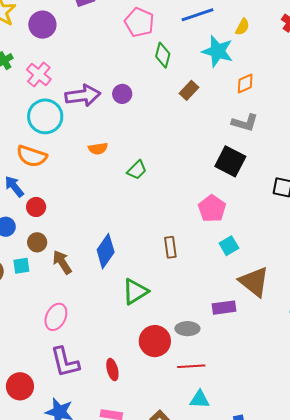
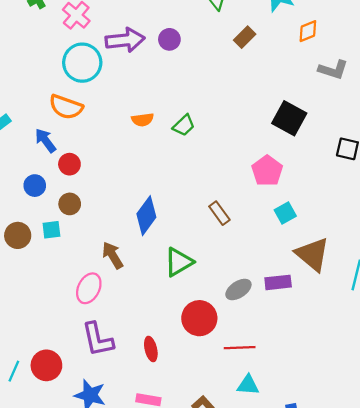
gray L-shape: (245, 123) -> (333, 70), moved
orange semicircle: (98, 149) -> (143, 120), moved
brown rectangle: (170, 247) -> (219, 213), turned -30
brown arrow: (62, 262) -> (113, 255), moved
gray ellipse: (187, 329) -> (238, 289), moved, turned -35

